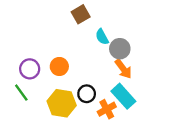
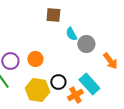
brown square: (81, 14) -> (53, 15), turned 35
orange arrow: (123, 69) -> (110, 61), moved

